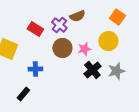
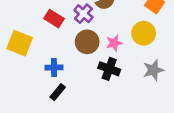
black cross: (92, 70) -> (109, 69), moved, turned -30
black rectangle: (23, 94) -> (58, 92), moved

